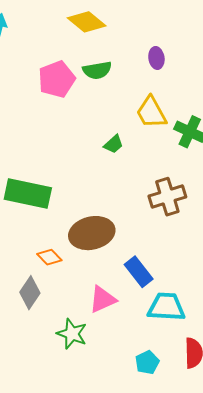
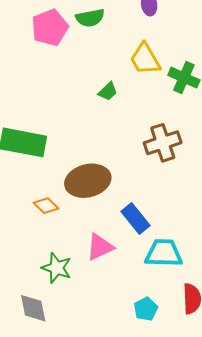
gray diamond: (30, 293) -> (33, 308), moved, turned -44
green star: (72, 334) -> (57, 268), moved

